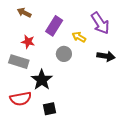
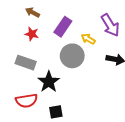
red star: (28, 42) -> (32, 34), moved
gray circle: (64, 54) -> (72, 56), size x1.5

